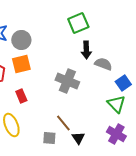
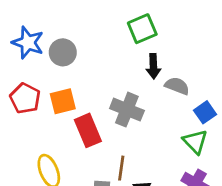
orange square: (21, 64) -> (63, 101), moved
red rectangle: (21, 96) -> (88, 130), moved, size x1.6
brown line: (63, 123) -> (121, 168), turned 48

